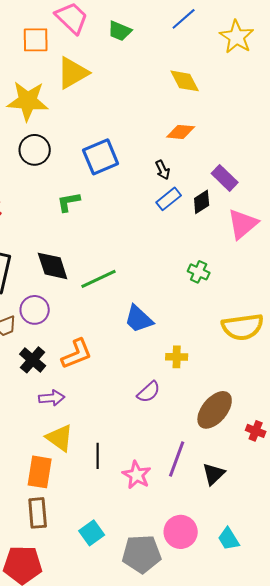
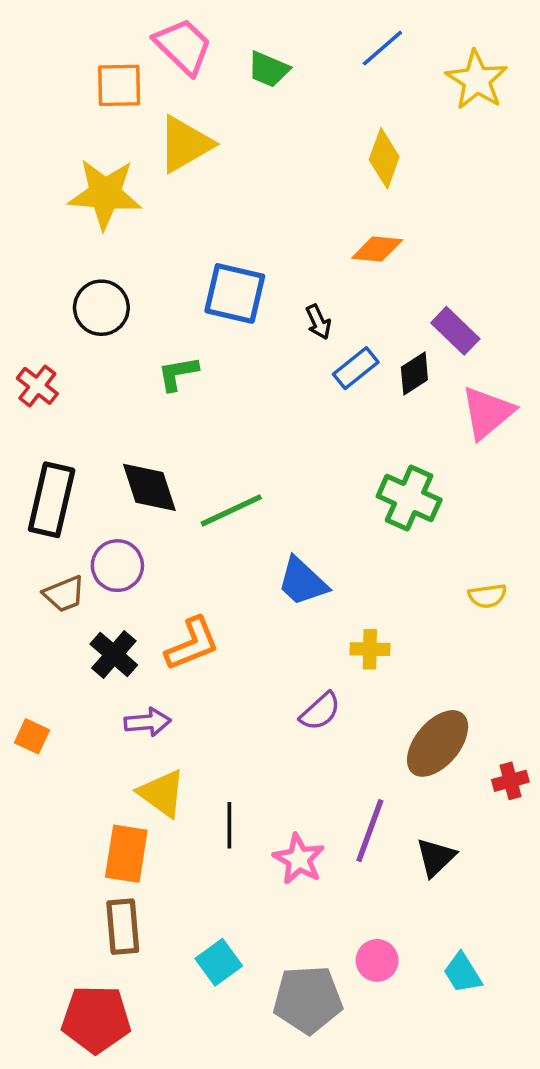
yellow diamond: (185, 81) -> (384, 158), turned 48
black circle: (35, 150) -> (101, 308), moved
blue square: (101, 157) -> (235, 293), turned 36
black arrow: (163, 170) -> (318, 322), moved
green cross: (199, 272) -> (409, 498), size x1.6
yellow semicircle: (243, 327) -> (487, 596), size x0.5
red cross: (256, 431) -> (510, 781), turned -36
pink circle: (181, 532) -> (377, 960), size x0.7

